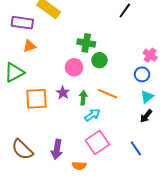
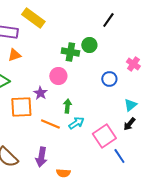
green circle: (99, 60) -> (89, 45), moved
blue circle: (142, 74) -> (109, 79), moved
purple star: (63, 93) -> (40, 93), moved
orange line: (108, 94) -> (50, 124), moved
pink square: (97, 142) -> (104, 136), moved

